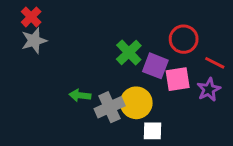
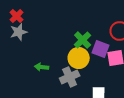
green arrow: (80, 95) -> (42, 67), moved
yellow circle: (136, 103) -> (79, 58), moved

